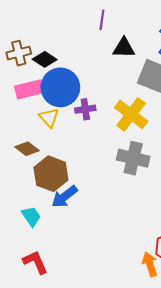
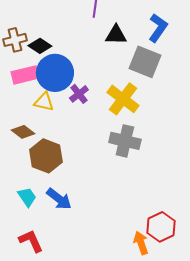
purple cross: (85, 109) -> (79, 94), turned -30
yellow triangle: (49, 118) -> (44, 102), turned -35
blue arrow: (64, 197) -> (59, 199), moved, turned -104

